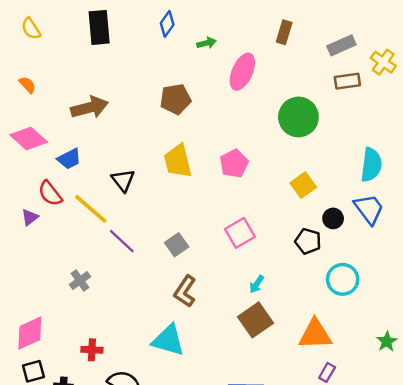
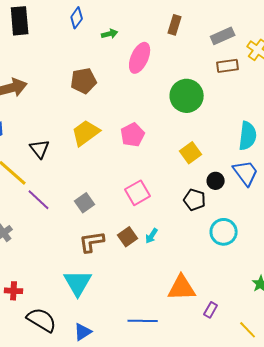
yellow trapezoid: (178, 161) -> (86, 133), turned 68
brown L-shape: (185, 291) -> (92, 242), turned 48
brown square: (255, 320) -> (128, 237), moved, size x0.7
orange triangle: (315, 334) -> (182, 288), moved
cyan triangle: (168, 340) -> (78, 283), turned 44

